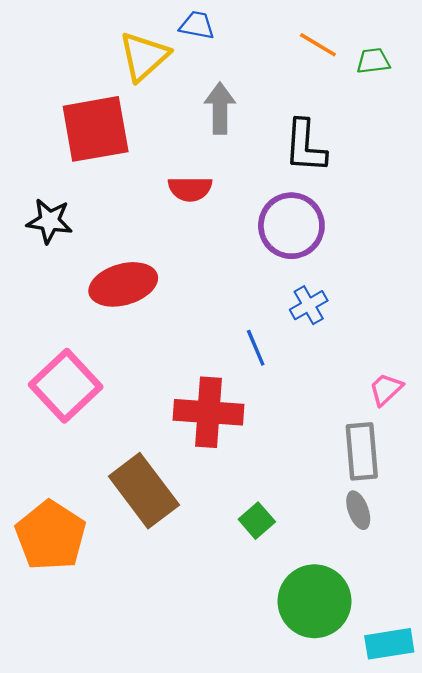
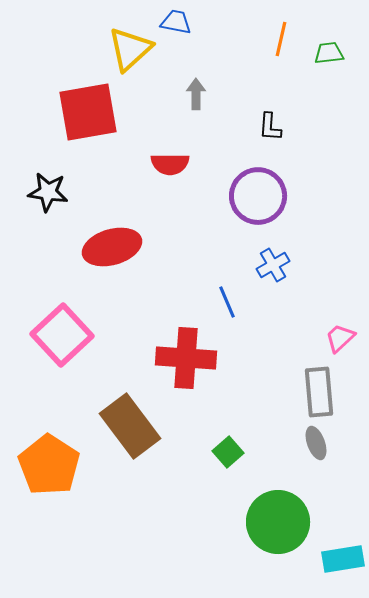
orange line: (318, 45) -> (281, 39), turned 72
gray arrow: (220, 108) -> (196, 94), size x0.7
black L-shape: (305, 146) -> (270, 127), size x0.6

